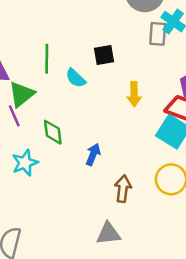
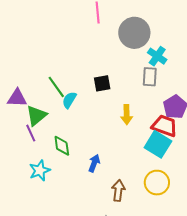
gray rectangle: (158, 34) -> (150, 77), moved
green line: (47, 59) -> (56, 87), turned -35
cyan semicircle: (76, 78) -> (69, 100), moved, turned 78

